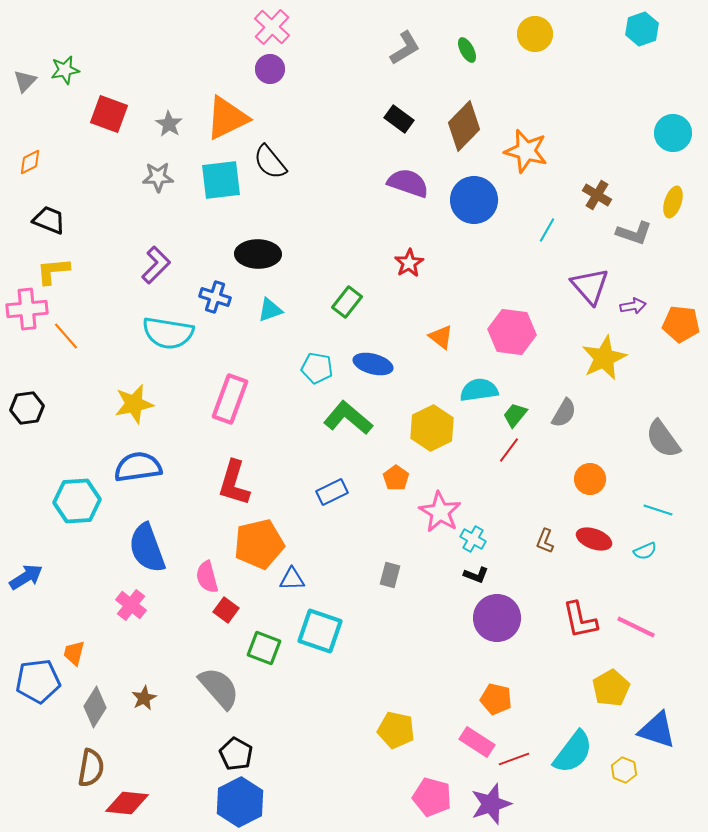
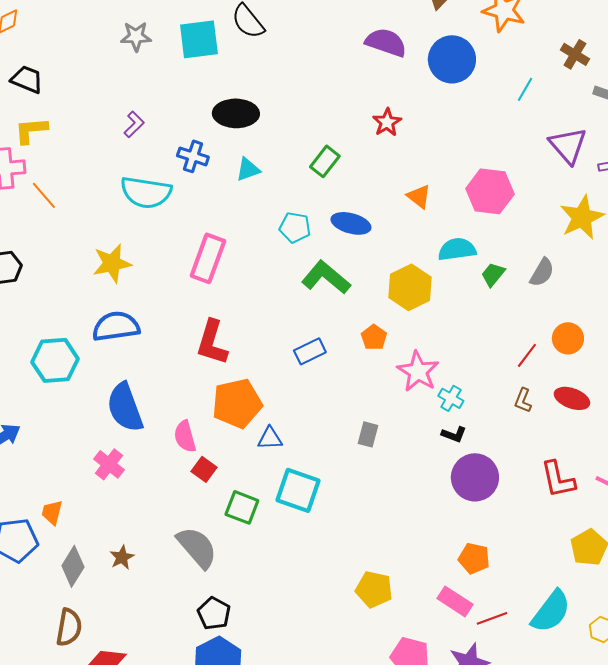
purple L-shape: (156, 265) -> (134, 124), size x0.7
red line: (509, 450) -> (527, 355), moved

